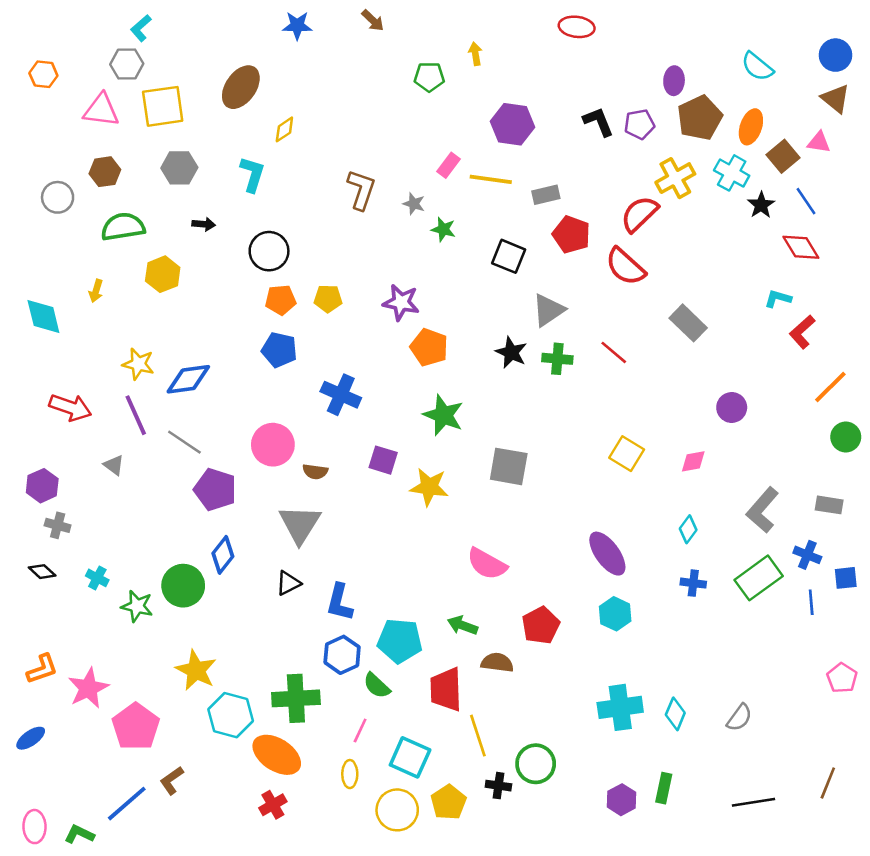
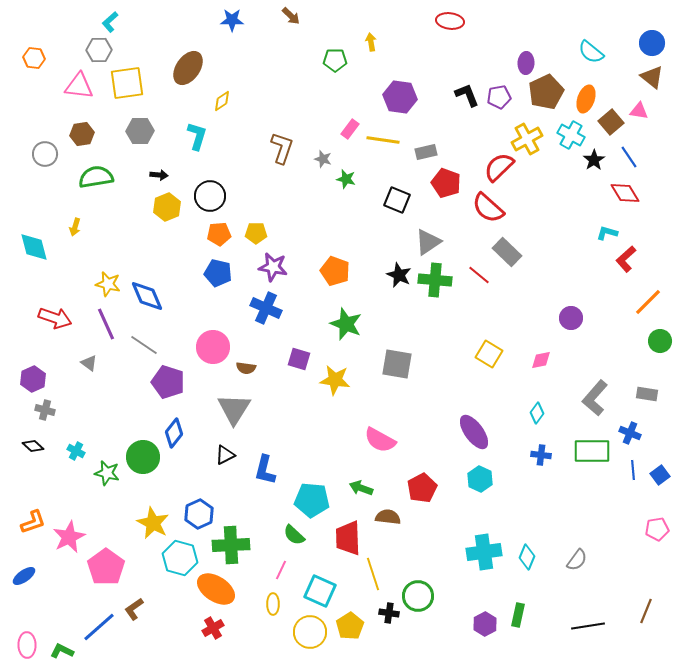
yellow hexagon: (163, 274) -> (167, 207), moved
purple star: (401, 302) -> (273, 267), moved
gray rectangle: (688, 323) -> (507, 252), moved
green cross: (557, 359) -> (435, 280), size x1.4
blue diamond: (188, 379) -> (147, 296), turned 75
green rectangle: (759, 578) -> (592, 451), turned 36
blue square: (846, 578) -> (660, 475), moved, turned -30
blue hexagon: (342, 655) -> (199, 514), moved
pink pentagon: (842, 678) -> (657, 529), turned 30

